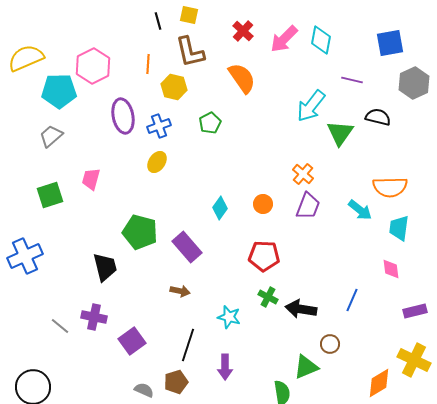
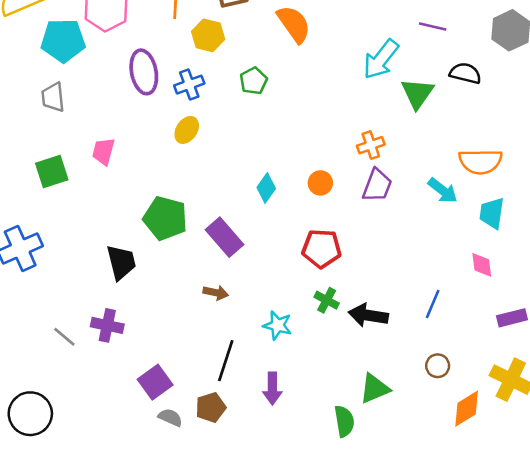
gray trapezoid: (51, 136) -> (53, 97), turned -55
orange cross: (303, 174) -> (371, 145), turned 30
purple square: (132, 341) -> (155, 382), moved
brown circle: (330, 344) -> (438, 366), moved

